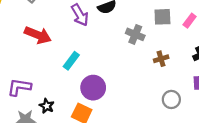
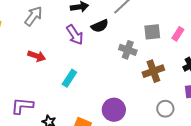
red arrow: (38, 35) -> (37, 56), size x0.7
brown cross: (161, 59) -> (153, 71), size x1.5
purple circle: (93, 88) -> (114, 110), moved

